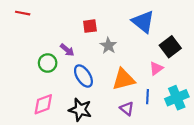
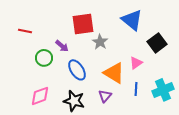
red line: (23, 13) -> (25, 31), moved
red square: (90, 26) -> (83, 24), size x1.6
pink triangle: (156, 68) -> (136, 63), moved
orange triangle: (124, 79) -> (114, 73), turned 45
purple triangle: (127, 109) -> (105, 96), moved, turned 32

